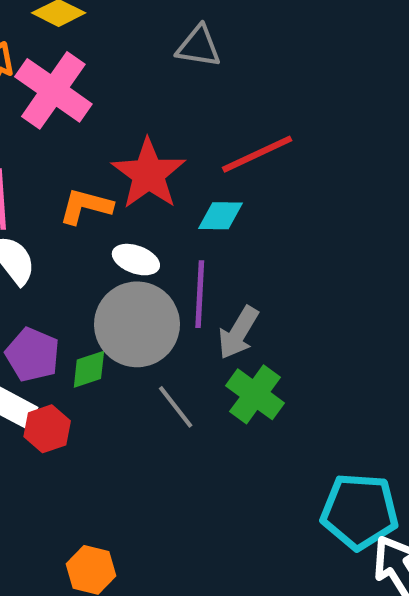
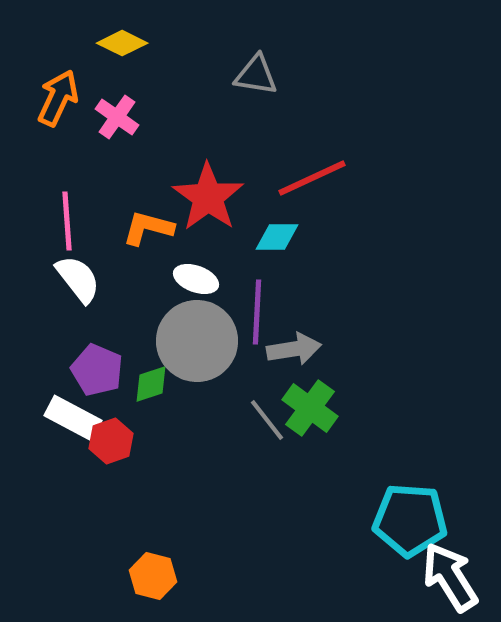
pink cross: (53, 90) -> (117, 117), size x0.6
gray arrow: (238, 333) -> (294, 349), turned -130
gray line: (176, 407) -> (267, 420), moved

